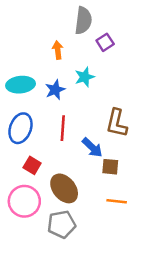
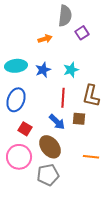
orange arrow: (58, 50) -> (45, 39), turned 80
cyan star: (85, 77) -> (71, 70), moved
red line: (63, 128) -> (63, 98), moved
blue arrow: (92, 147) -> (57, 122), moved
brown square: (110, 167) -> (79, 119), moved

